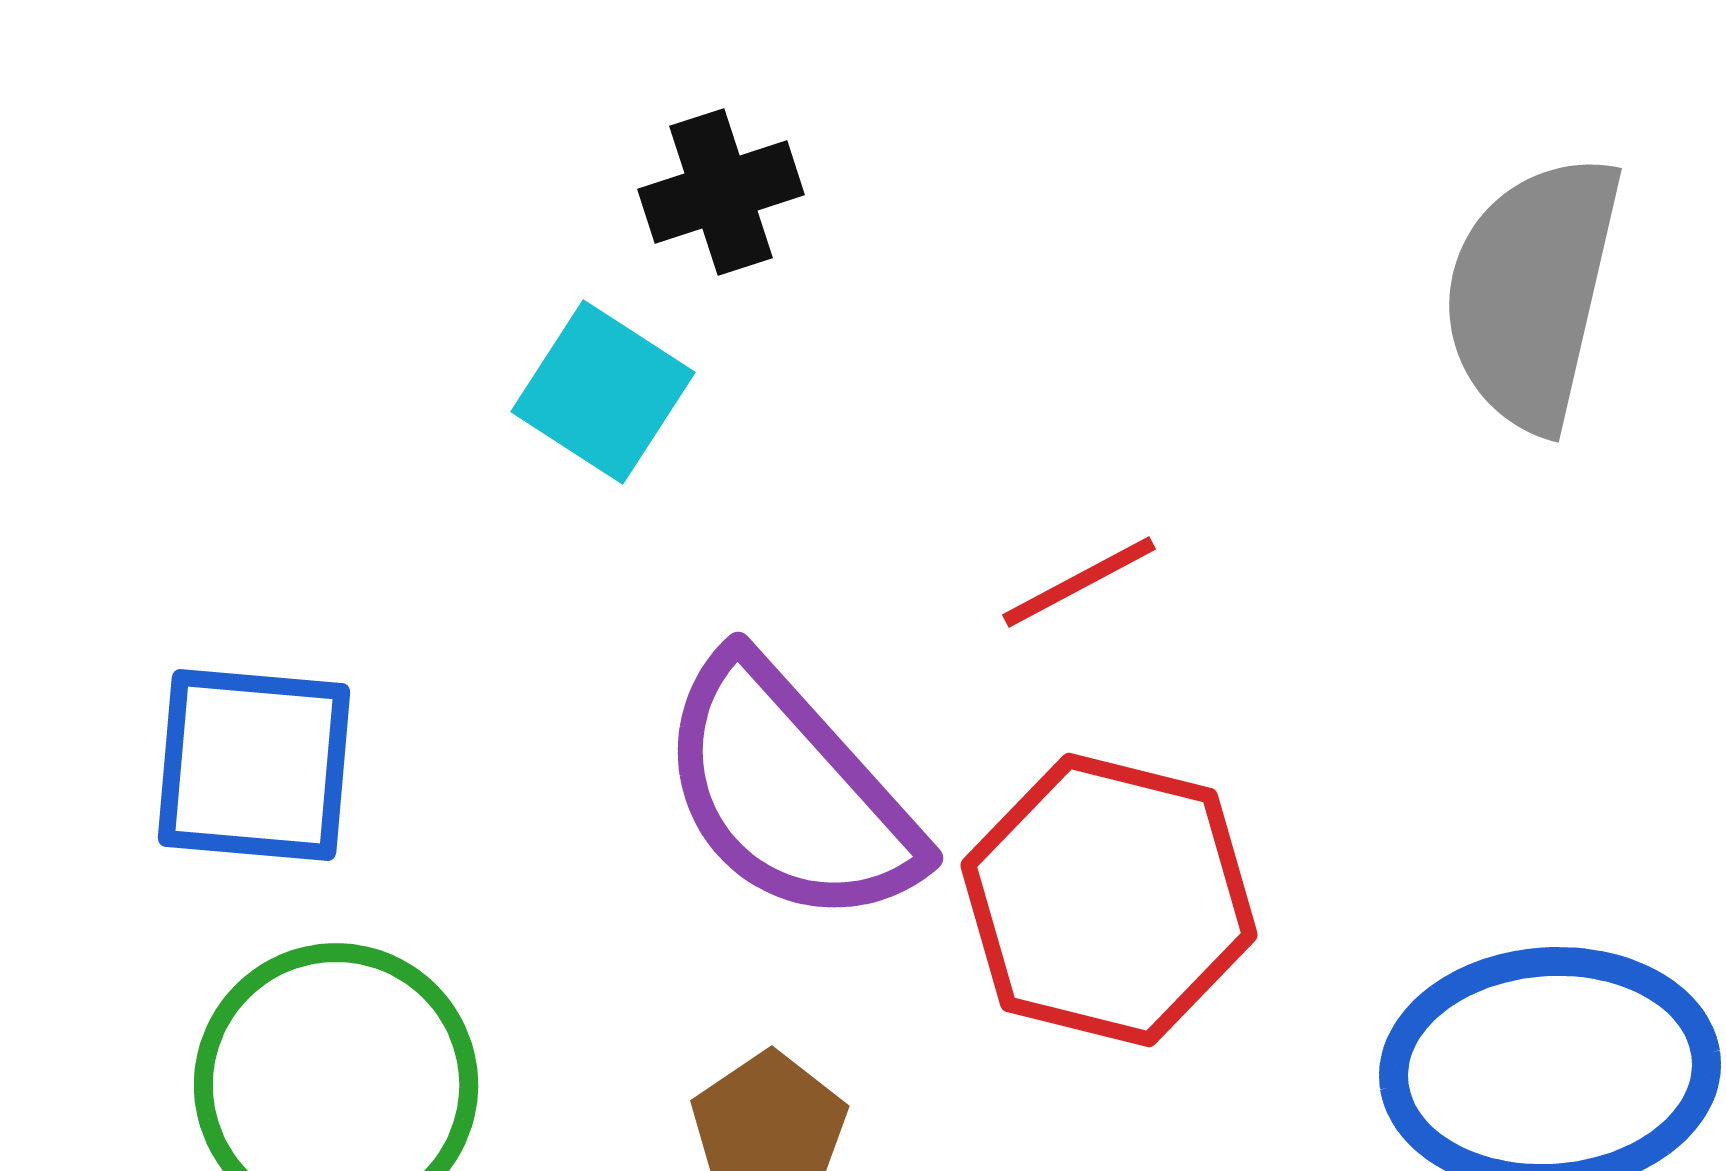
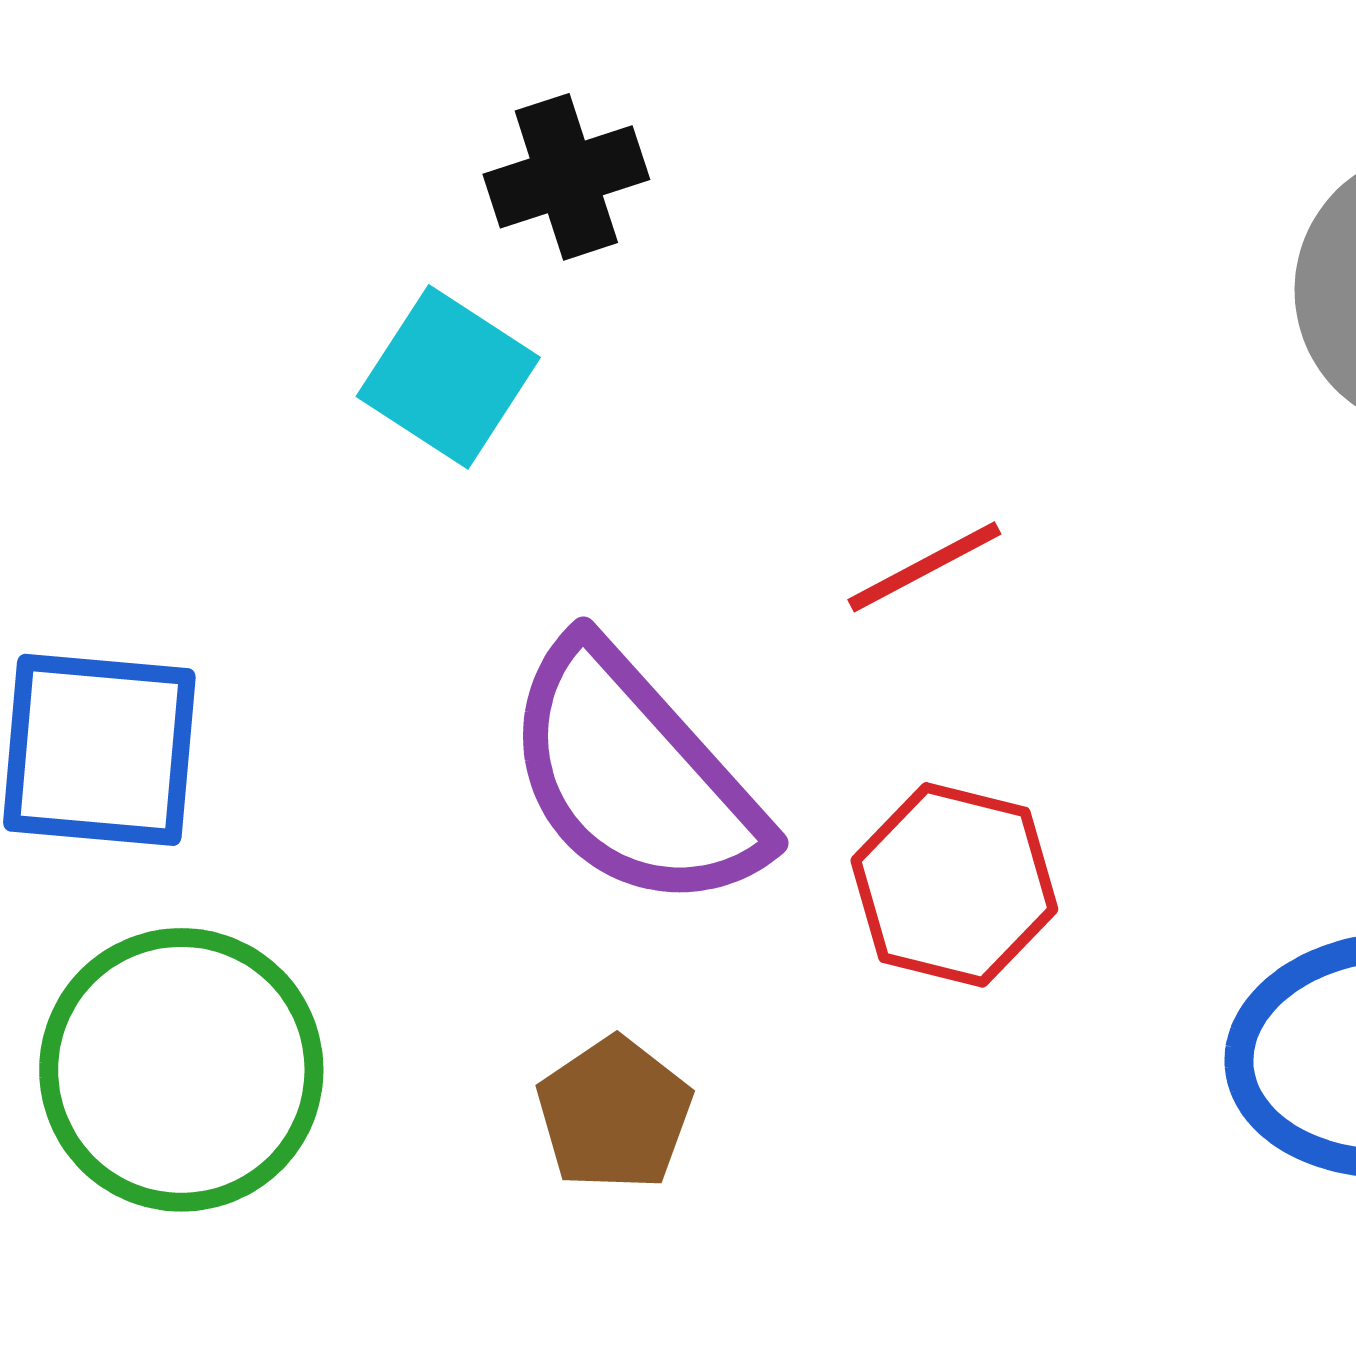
red hexagon: (1109, 900) -> (954, 885), size x0.7

